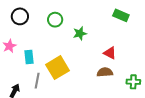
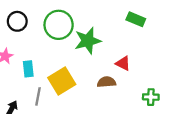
green circle: (55, 20) -> (59, 25), size x1.6
green star: (80, 33) -> (88, 41), size x1.6
brown semicircle: (105, 72) -> (106, 82), moved

